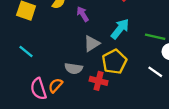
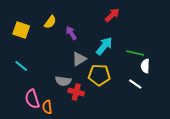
yellow pentagon: (114, 62) -> (99, 75), turned 30
red cross: (99, 81) -> (76, 92), moved
orange semicircle: (55, 85) -> (47, 107), moved, turned -48

